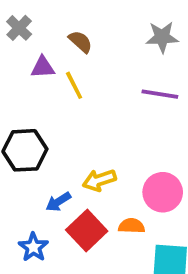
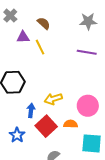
blue arrow: (58, 202) -> (31, 110), turned 128

